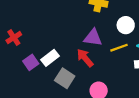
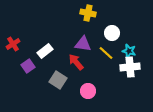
yellow line: (119, 48) -> (106, 53), turned 63
white rectangle: (50, 58) -> (45, 51), moved

